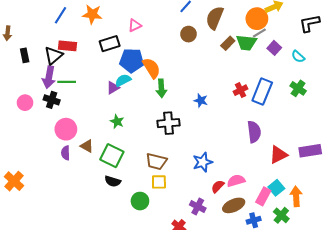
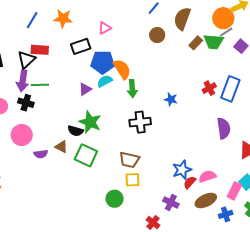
cyan semicircle: (123, 80) -> (105, 81), moved
green star: (117, 122) -> (90, 122), size x1.6
pink circle: (66, 129) -> (22, 135), moved
purple semicircle: (66, 153) -> (41, 154), turned -96
blue star: (203, 162) -> (182, 170), moved
black semicircle: (113, 181) -> (76, 131), moved

